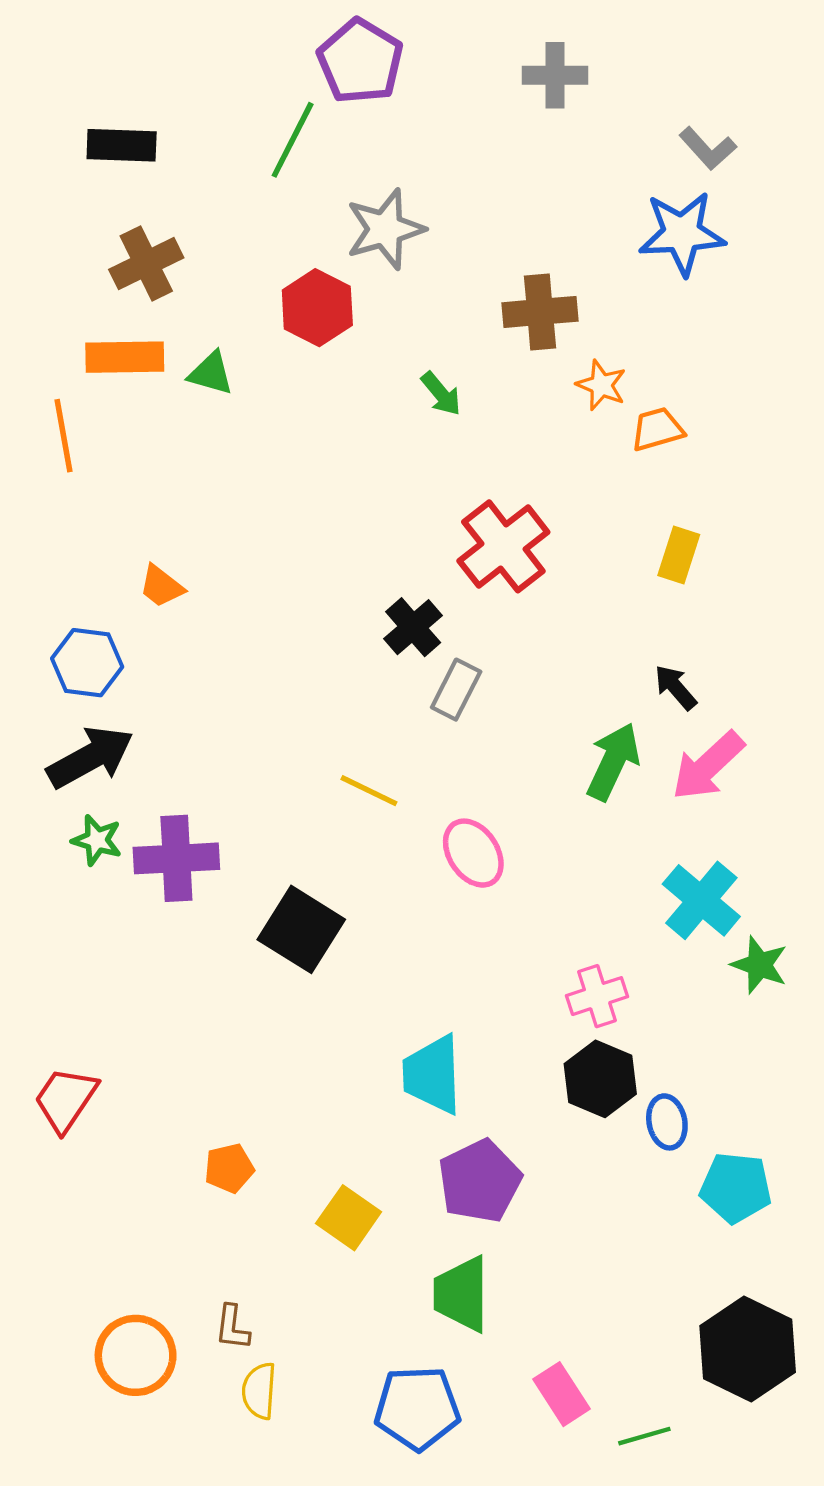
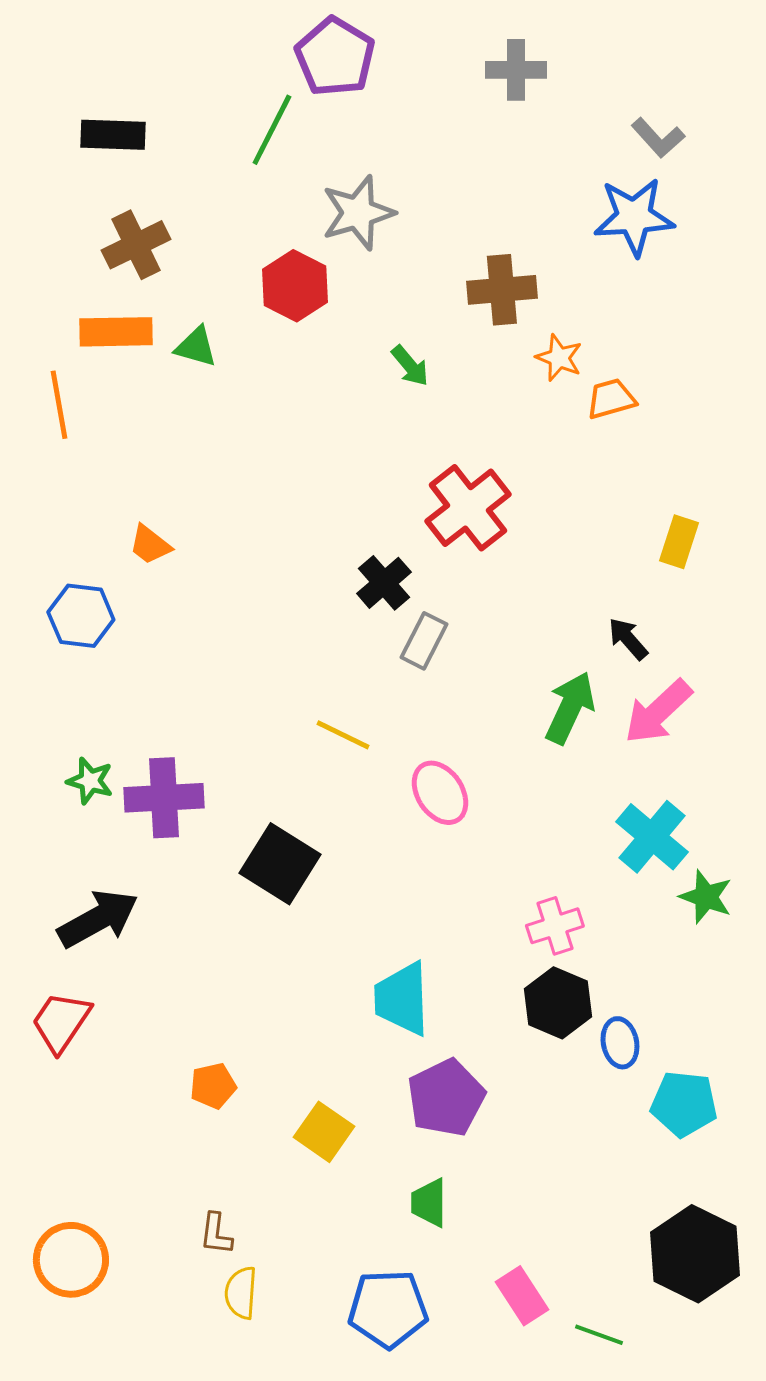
yellow rectangle: (679, 555) -> (679, 542), moved
black arrow: (90, 757) -> (98, 919), moved
green trapezoid: (461, 1294) -> (429, 1203), size x0.7
orange circle: (136, 1355) -> (71, 1260), moved
green line: (644, 1436) -> (599, 1335), turned 36

